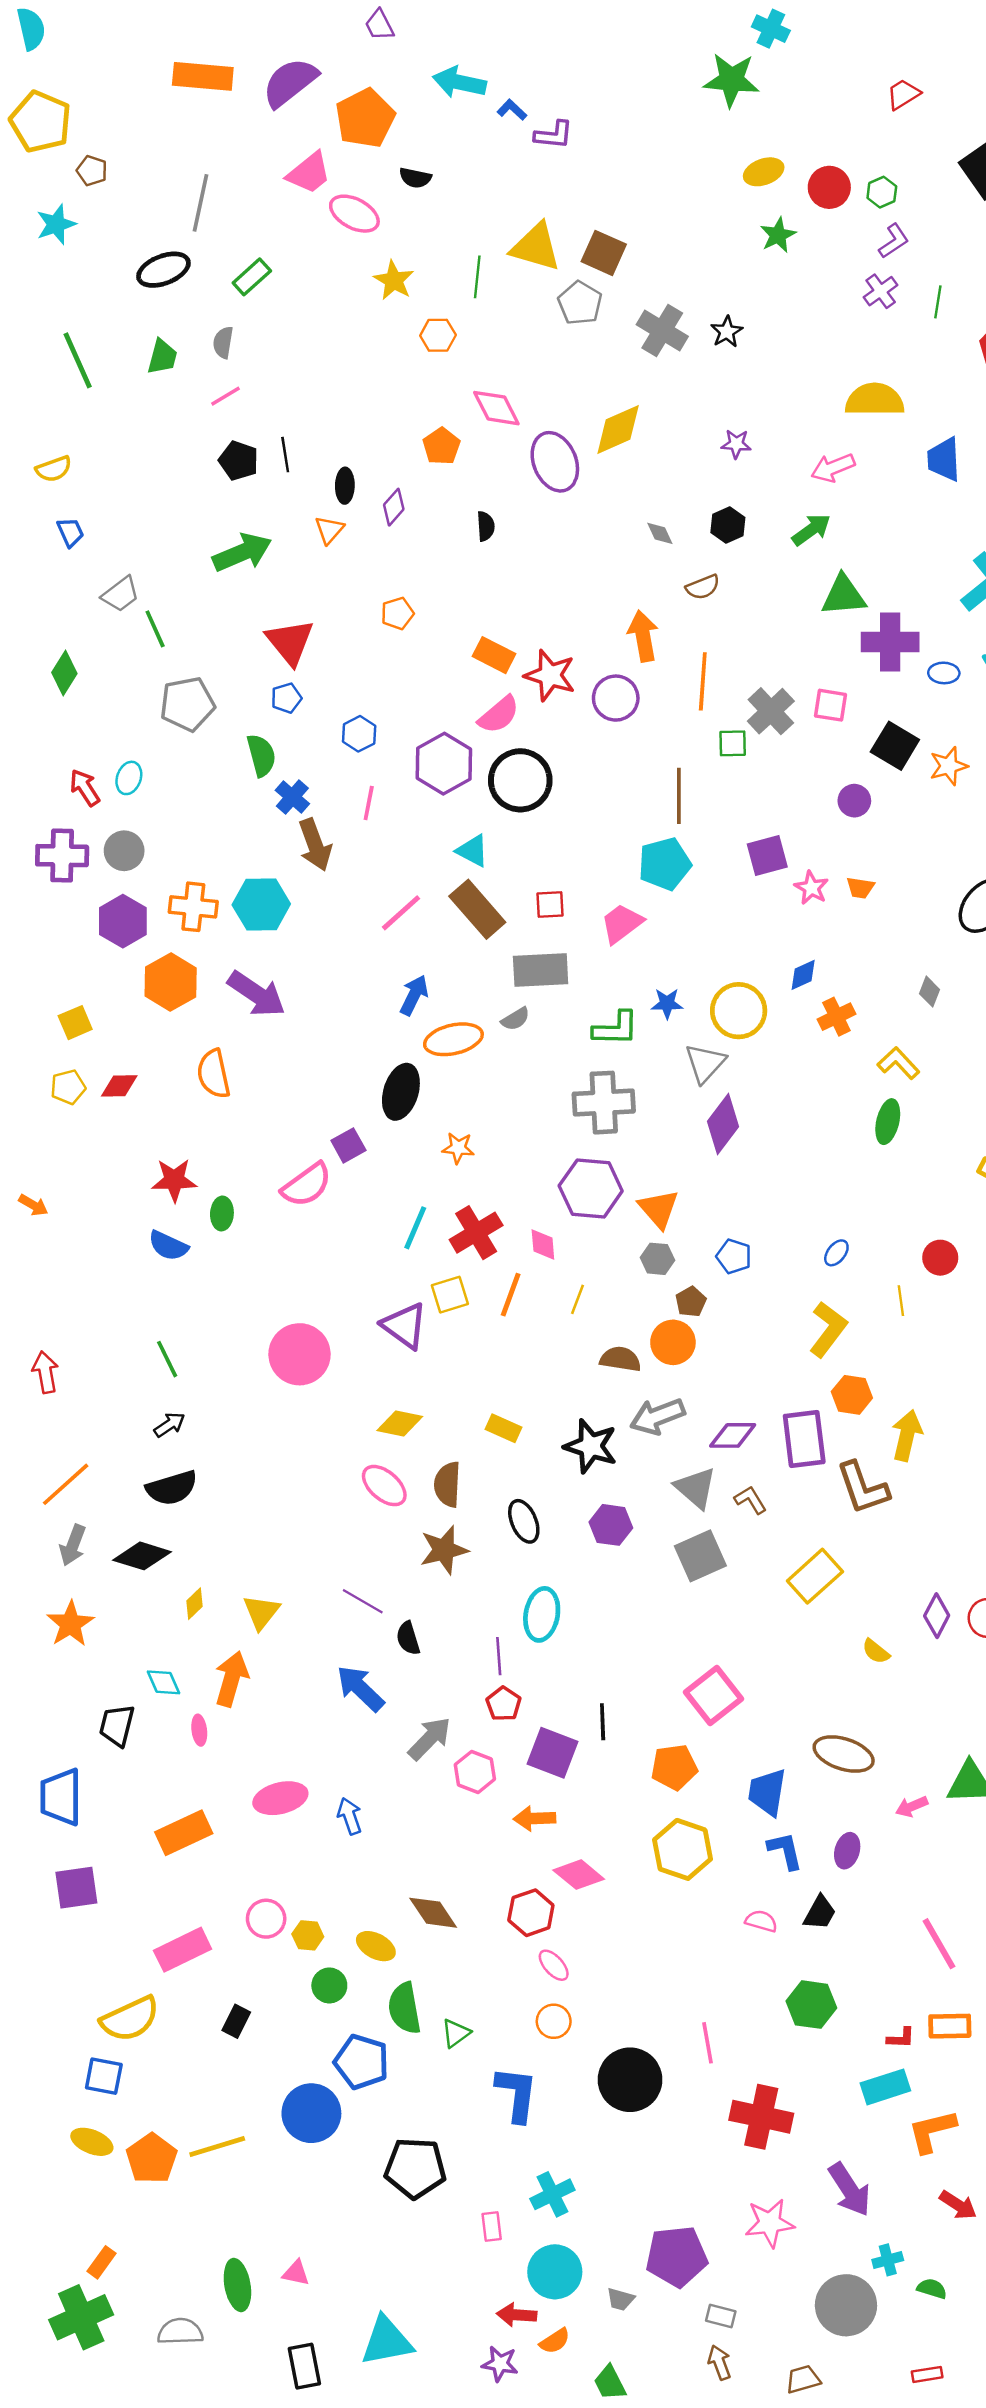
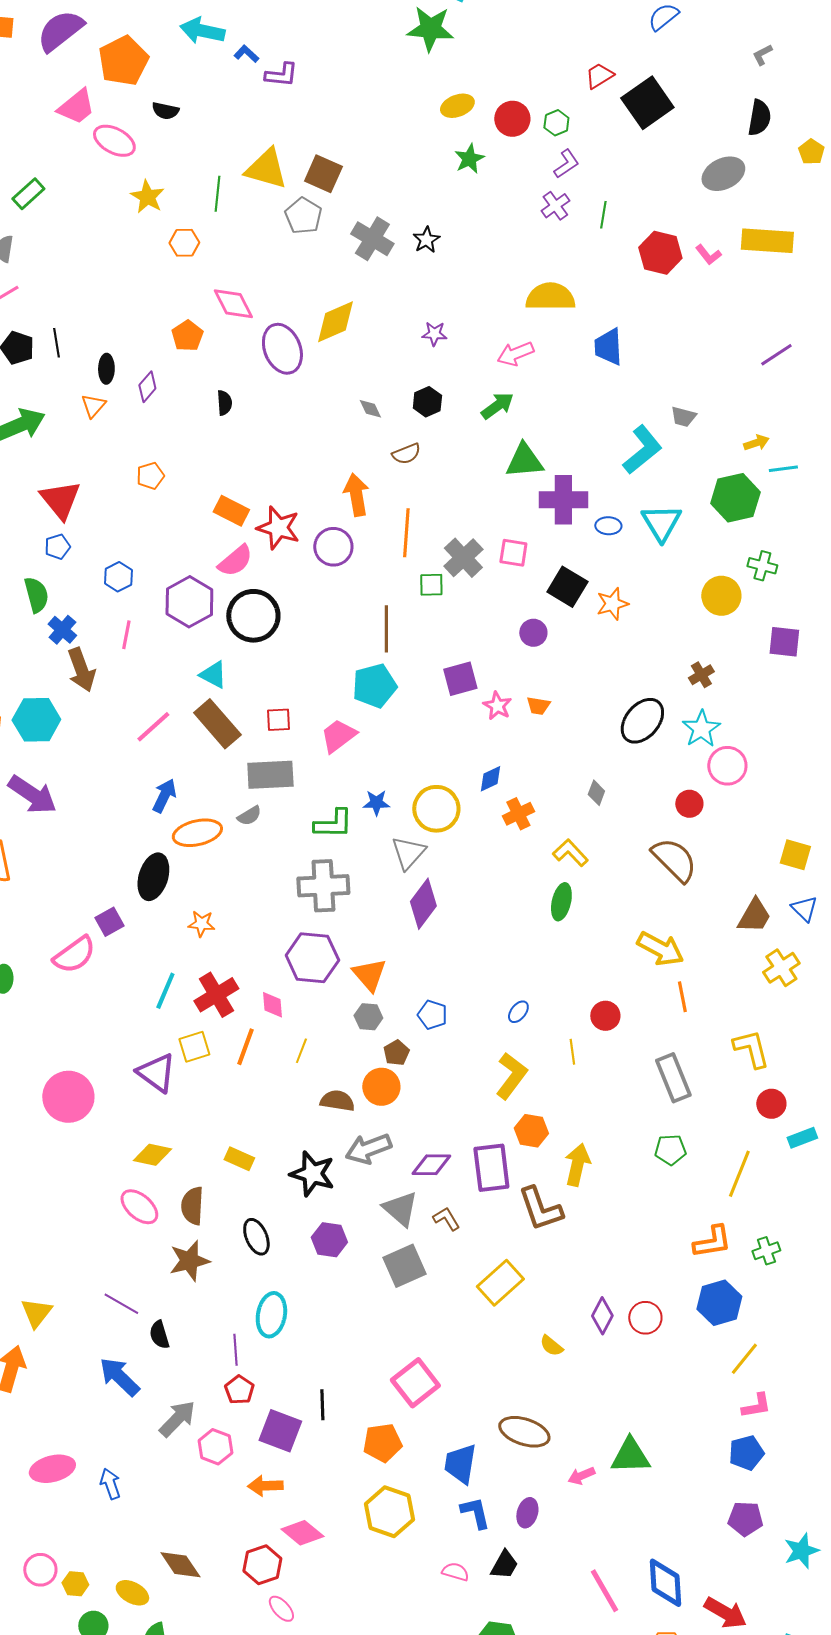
red trapezoid: (903, 94) -> (599, 76), moved

